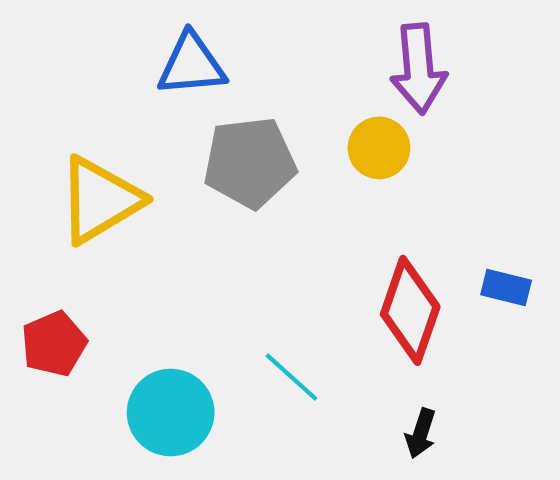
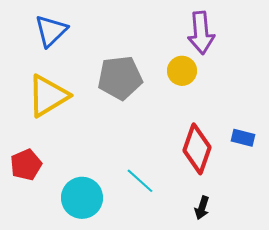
blue triangle: (191, 65) -> (51, 31), moved, turned -39

